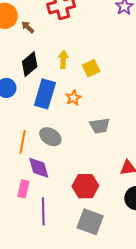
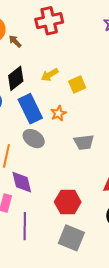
yellow arrow: (63, 59) -> (50, 75), turned -126
blue rectangle: (45, 94) -> (30, 109), turned -44
gray ellipse: (50, 137) -> (34, 139), moved

